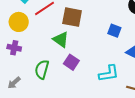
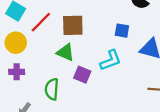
cyan L-shape: (109, 73) -> (111, 60), moved

